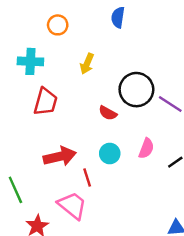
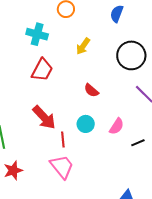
black circle: (136, 90) -> (131, 55), moved
red arrow: (60, 156) -> (44, 117), turned 48
pink trapezoid: (72, 205) -> (62, 167), moved

